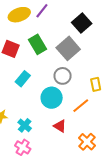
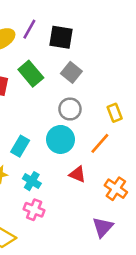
black square: (82, 23) -> (61, 37), moved, turned -30
gray square: (68, 48) -> (71, 72), size x0.7
cyan rectangle: (23, 79) -> (20, 146), moved

